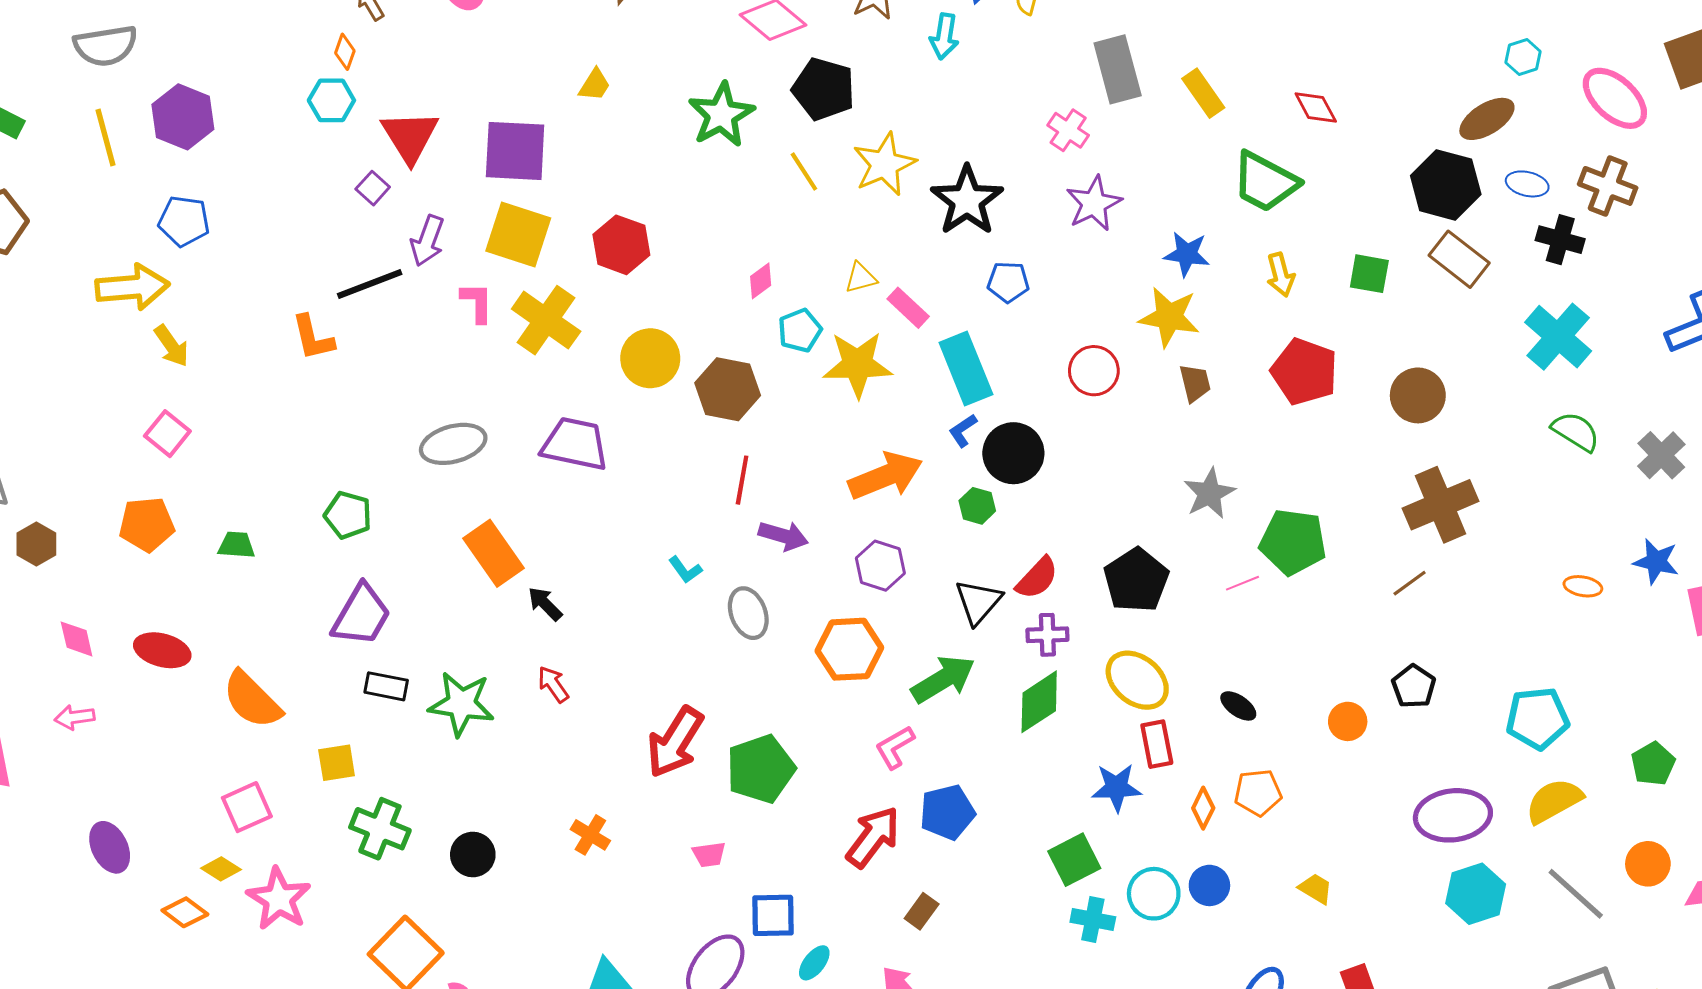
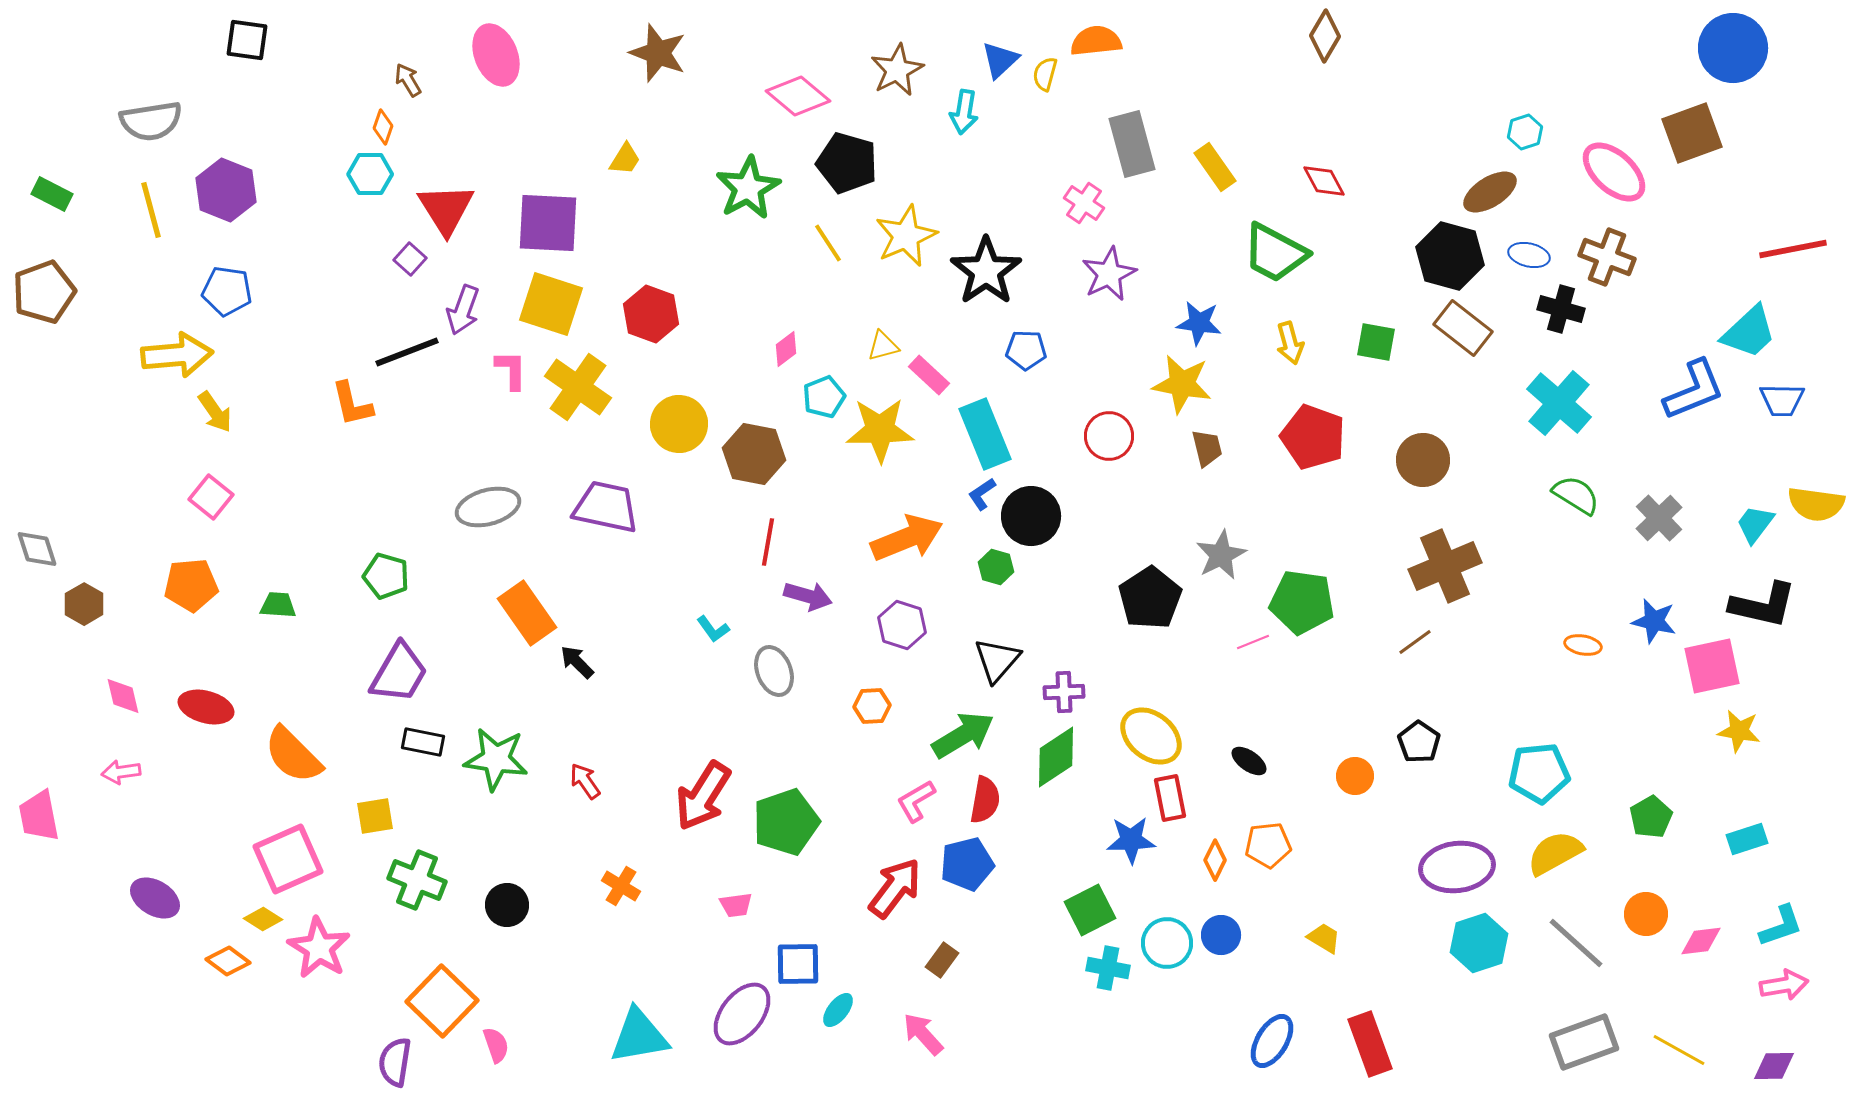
red semicircle: (1037, 578) -> (985, 800), moved, turned -33
black pentagon: (1136, 580) -> (1150, 598), moved
orange hexagon: (849, 649) -> (872, 706), size x0.6
red arrow: (553, 684) -> (585, 781), moved
pink square: (247, 807) -> (288, 859), size x1.4
purple ellipse: (110, 847) -> (155, 898), turned -33

